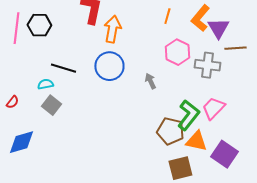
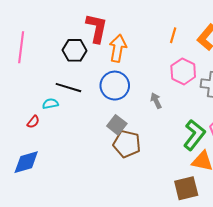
black hexagon: (39, 25) -> (74, 50), moved
red semicircle: (12, 102) -> (33, 122), moved
gray square: (51, 105) -> (117, 125), moved
brown pentagon: (170, 131) -> (127, 144), moved

